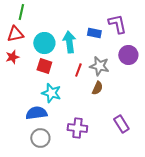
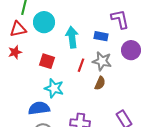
blue rectangle: (94, 33) -> (101, 36), moved
cyan circle: (44, 43) -> (44, 22), moved

